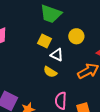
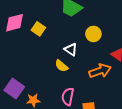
yellow square: (44, 41) -> (38, 29), moved

